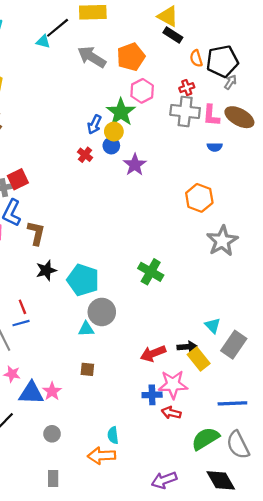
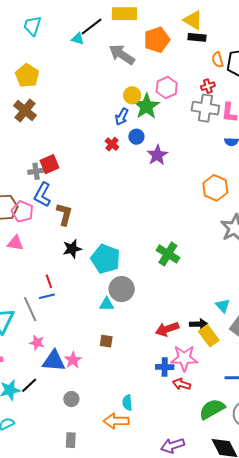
black rectangle: (173, 35) -> (197, 37), turned -30
orange pentagon: (131, 57) -> (157, 40), moved
yellow circle: (114, 132) -> (132, 95), moved

